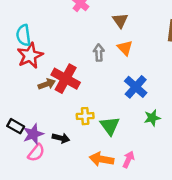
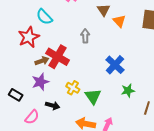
cyan semicircle: (23, 35) -> (44, 17), moved, turned -36
orange triangle: (125, 48) -> (119, 21), moved
yellow cross: (85, 116) -> (73, 88), turned 32
purple star: (33, 134) -> (40, 82), moved

